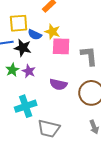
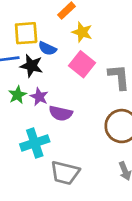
yellow star: (52, 32) -> (82, 32), moved
pink square: (61, 46) -> (82, 64), turned 36
purple semicircle: (58, 84) -> (61, 113), moved

